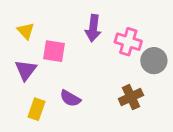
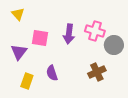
purple arrow: (93, 28) -> (69, 34), moved
yellow triangle: (26, 31) -> (18, 14), moved
purple semicircle: (70, 98) -> (52, 73), turned 42

